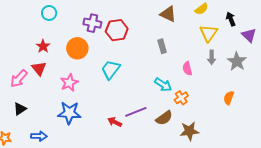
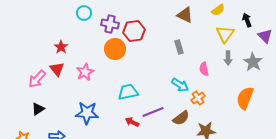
cyan circle: (49, 13) -> (84, 13), moved
orange circle: (77, 48) -> (115, 49), moved
cyan trapezoid: (111, 69) -> (128, 92), moved, turned 40
pink star: (69, 83) -> (85, 72), moved
orange semicircle: (229, 98) -> (245, 98), size x1.6

